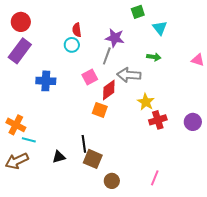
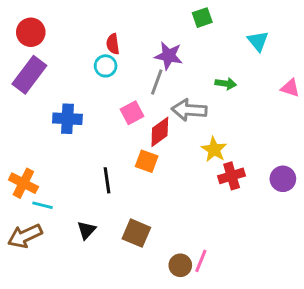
cyan triangle: (160, 28) -> (258, 41), moved
black line: (84, 144) -> (107, 180), moved
black triangle: (59, 157) -> (86, 230), turned -32
pink line: (155, 178) -> (201, 261), moved
brown circle: (112, 181) -> (180, 265), moved

